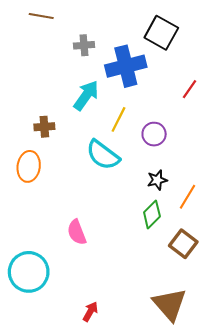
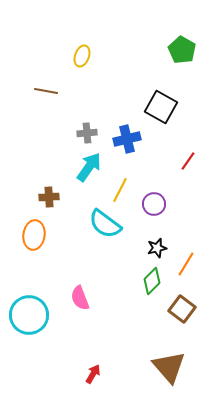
gray cross: (84, 45) -> (87, 133), moved
blue cross: (126, 66) -> (127, 139), size x0.7
cyan circle: (29, 272) -> (29, 315), moved

